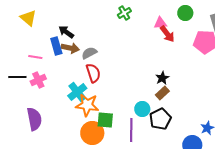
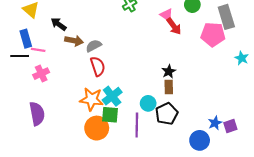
pink triangle: (160, 23) -> (167, 15), turned 40
black arrow: (66, 32) -> (59, 24), moved
blue rectangle: (56, 46) -> (26, 39), moved
black line: (17, 77) -> (20, 56), moved
cyan cross: (77, 92) -> (112, 96), moved
brown rectangle: (162, 93) -> (169, 87), turned -48

